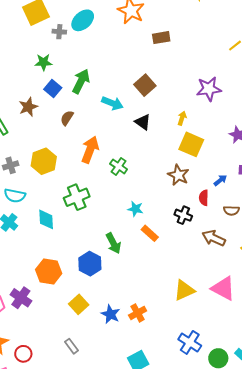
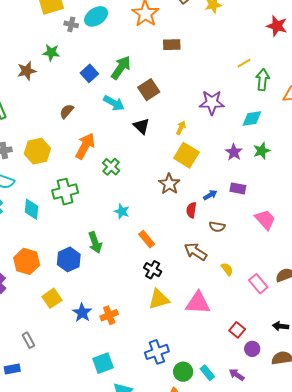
green arrow: (81, 81) -> (121, 68), moved
blue square: (53, 89) -> (89, 73), moved
brown star: (28, 107) -> (27, 71), moved
black cross: (183, 215) -> (153, 270), moved
orange rectangle: (150, 233) -> (147, 239), moved
pink triangle: (223, 288) -> (198, 303), turned -32
blue cross: (190, 342) -> (157, 352), turned 30
gray rectangle: (72, 346) -> (28, 340), moved

